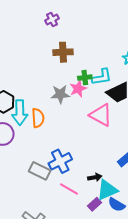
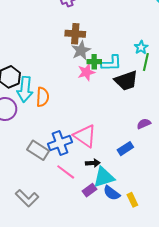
gray star: (60, 94) -> (81, 50), moved, turned -30
pink triangle: (101, 115) -> (85, 136), moved

